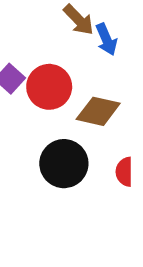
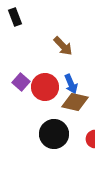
blue arrow: (106, 39) -> (71, 84), moved

